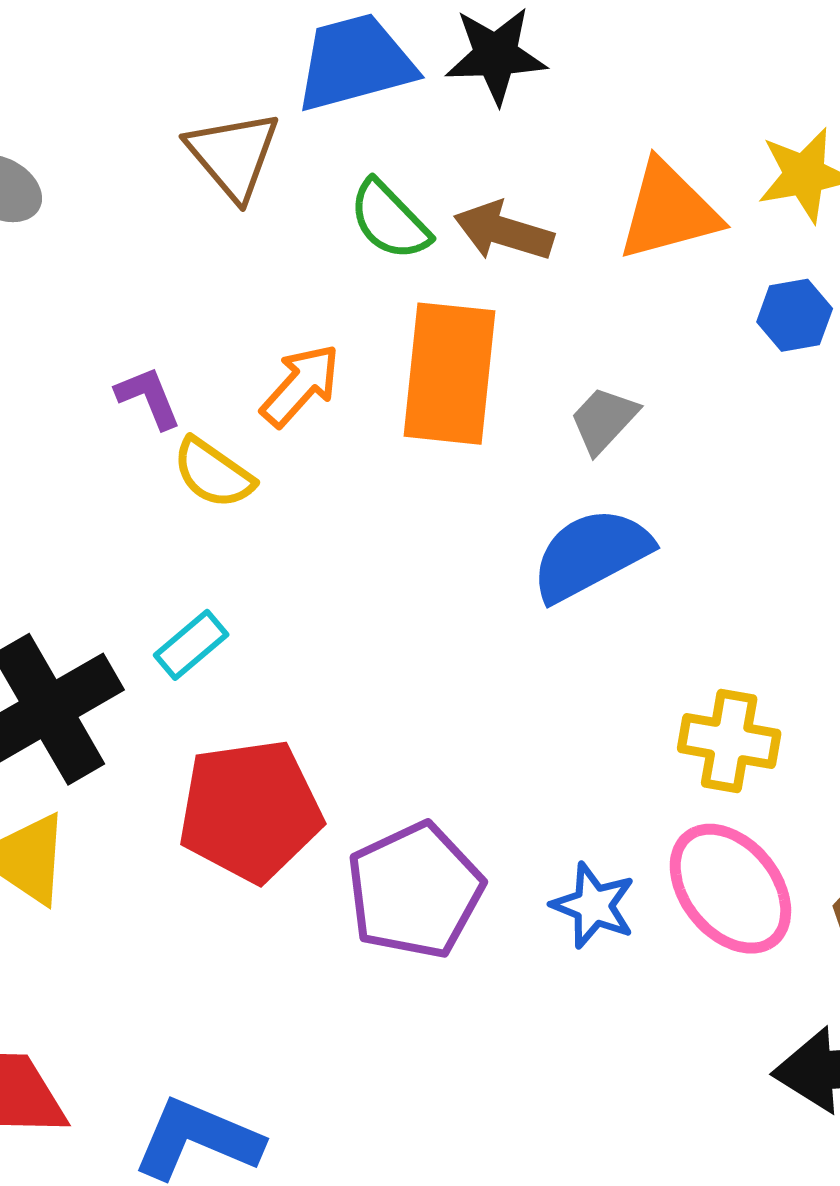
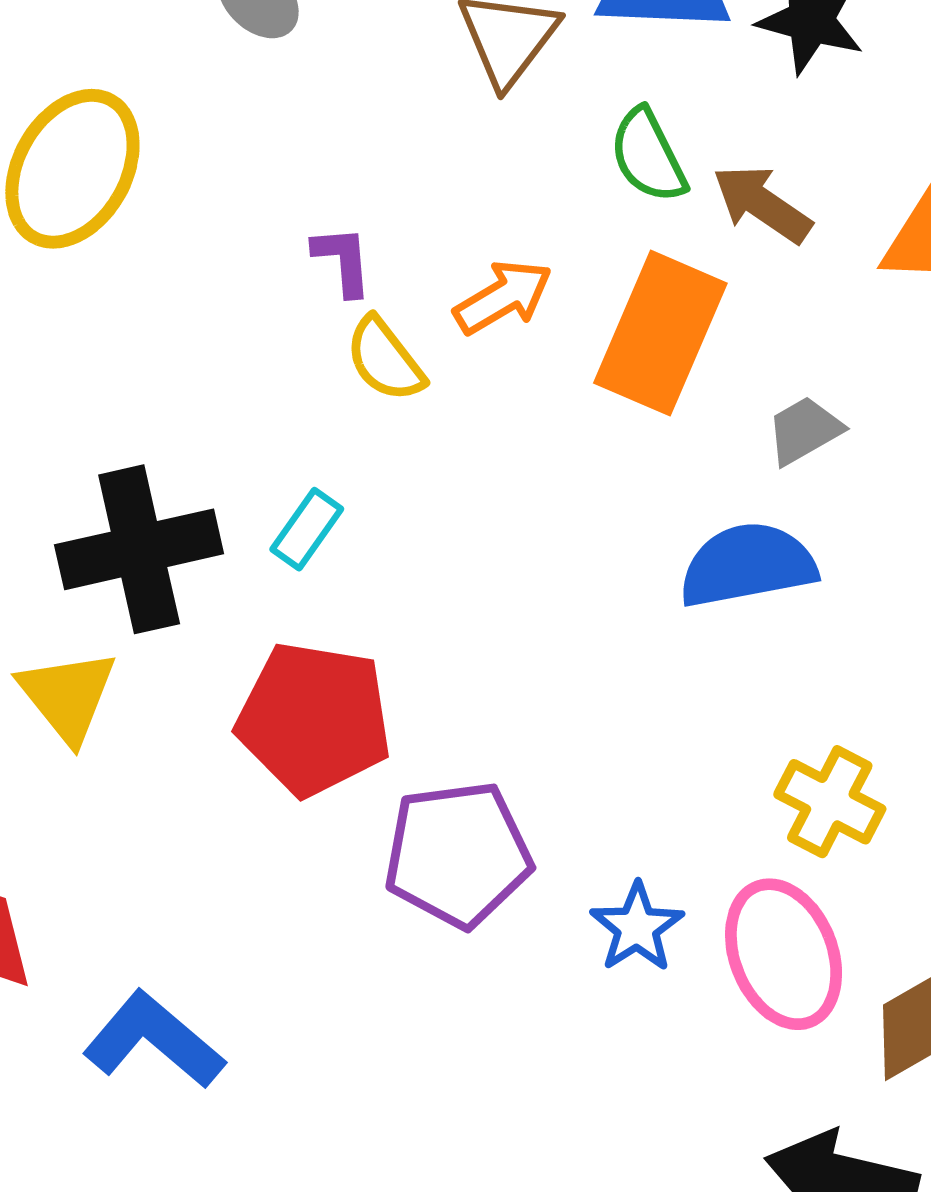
cyan rectangle: (191, 645) -> (307, 529), turned -32

